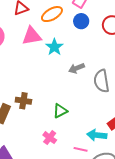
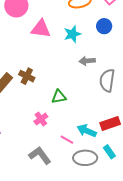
blue circle: (81, 21) -> (104, 26), moved
pink triangle: (32, 36) -> (41, 29), moved

